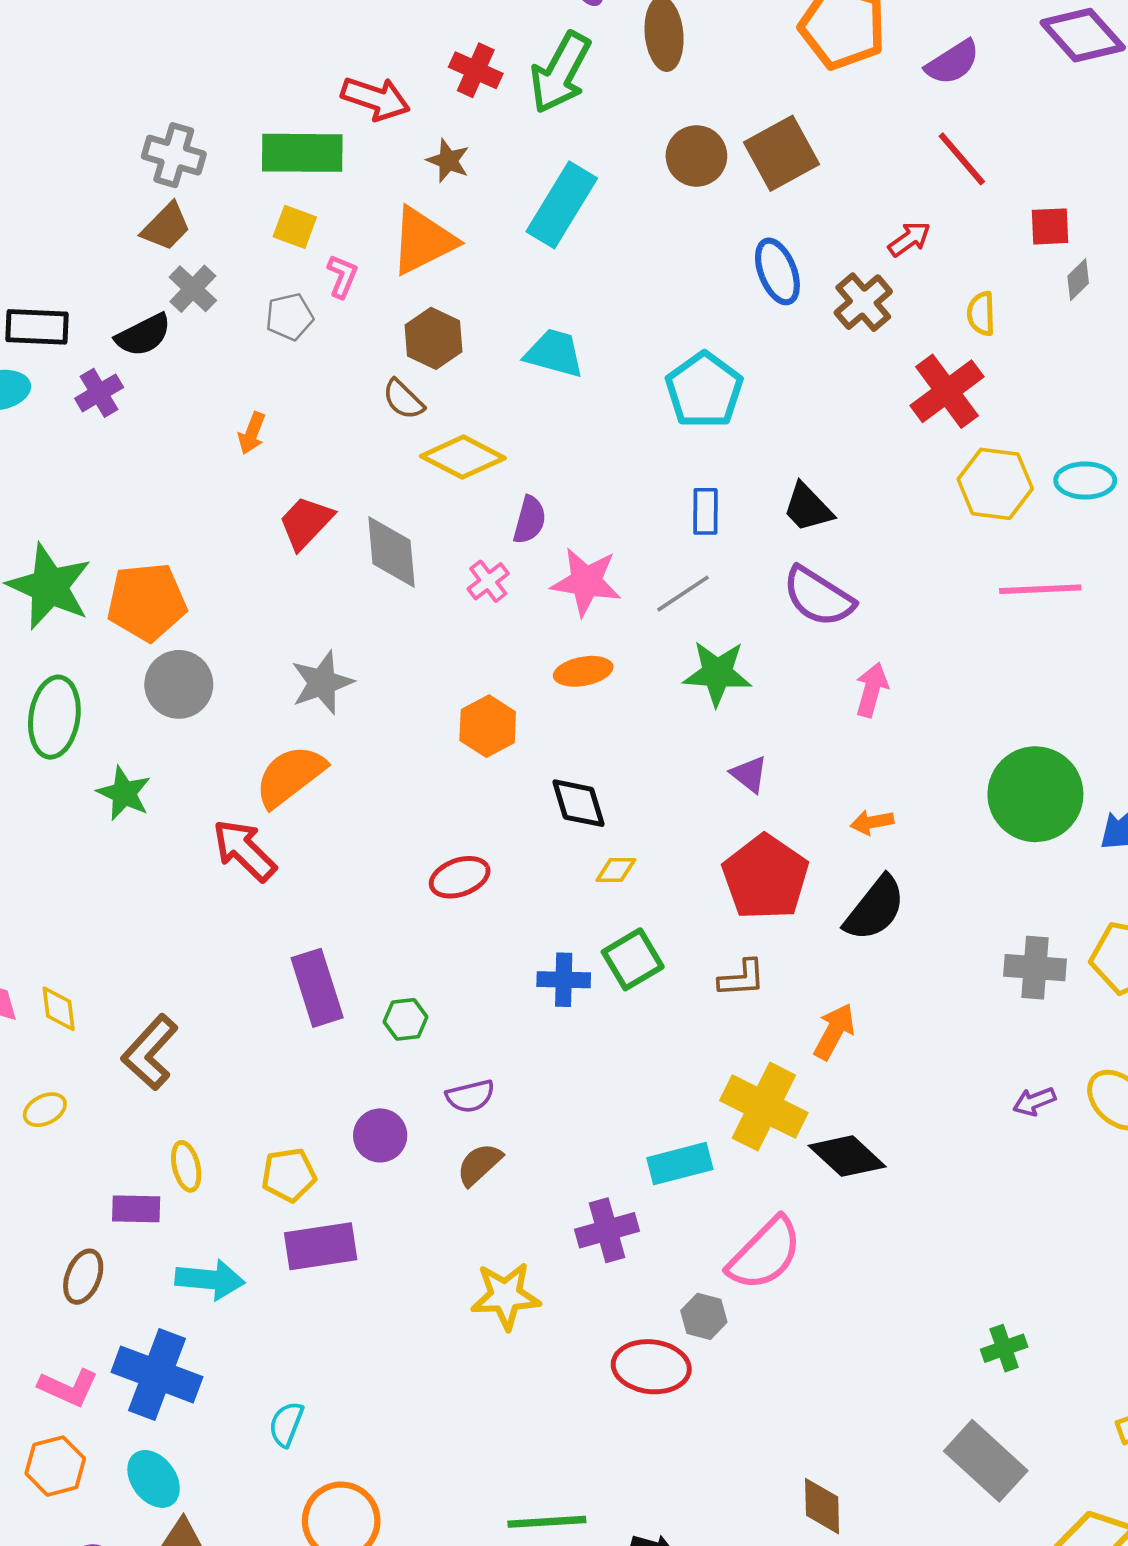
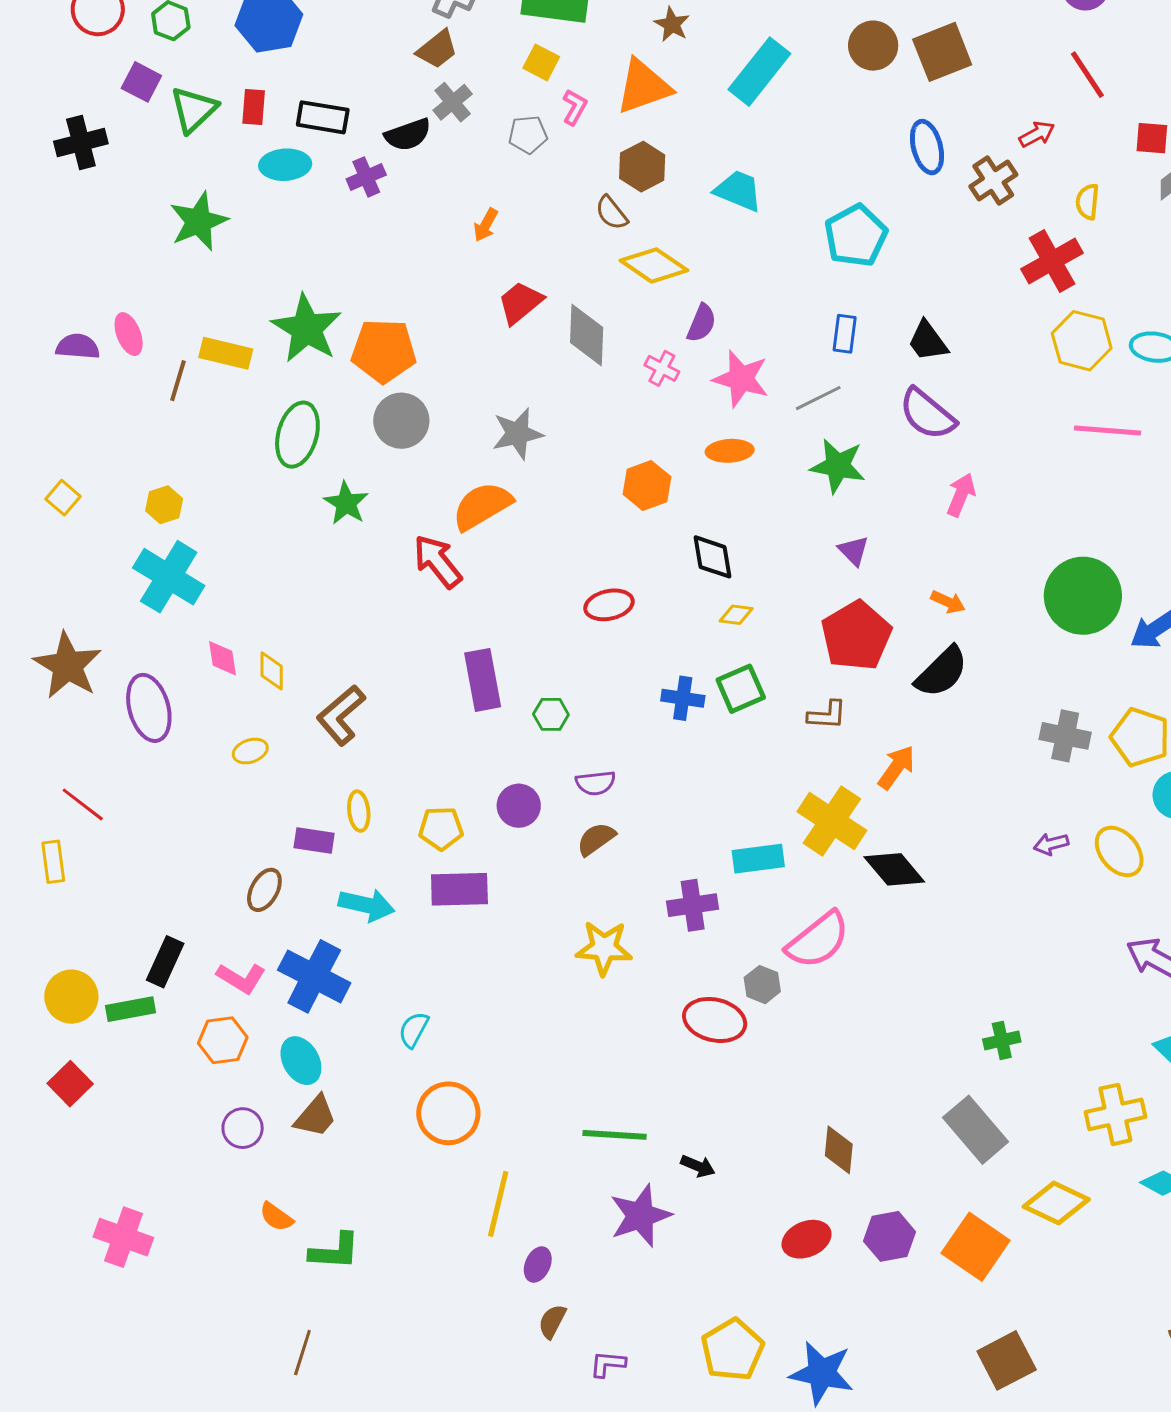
pink cross: (488, 581) -> (662, 368), turned -32
orange arrow: (872, 822) -> (948, 602), turned -152

